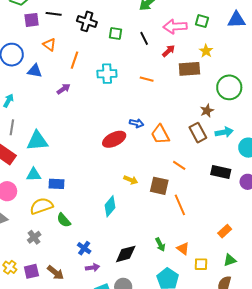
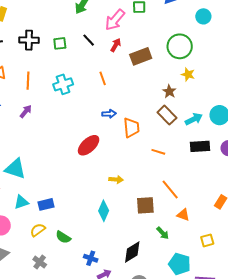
pink arrow: (175, 26) -> (115, 20), turned -30
yellow star: (206, 51) -> (188, 74), moved
orange line: (147, 79) -> (103, 78), turned 72
green circle: (229, 87) -> (180, 46), moved
blue arrow: (137, 123) -> (109, 114), moved
cyan arrow: (224, 132) -> (194, 119), moved
orange trapezoid: (160, 134) -> (131, 128), turned -140
cyan triangle: (37, 141) -> (15, 169), turned 40
brown square: (159, 186) -> (145, 205), moved
yellow semicircle: (41, 206) -> (38, 230), size x0.7
orange triangle: (183, 249) -> (183, 215), moved

